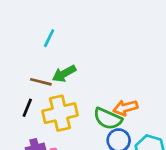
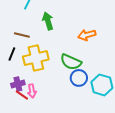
green arrow: (64, 74) -> (48, 21), moved, turned 102
orange arrow: (125, 108) -> (87, 35), moved

